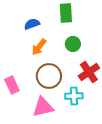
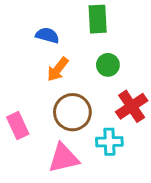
blue semicircle: (32, 24) -> (47, 35), turned 35

